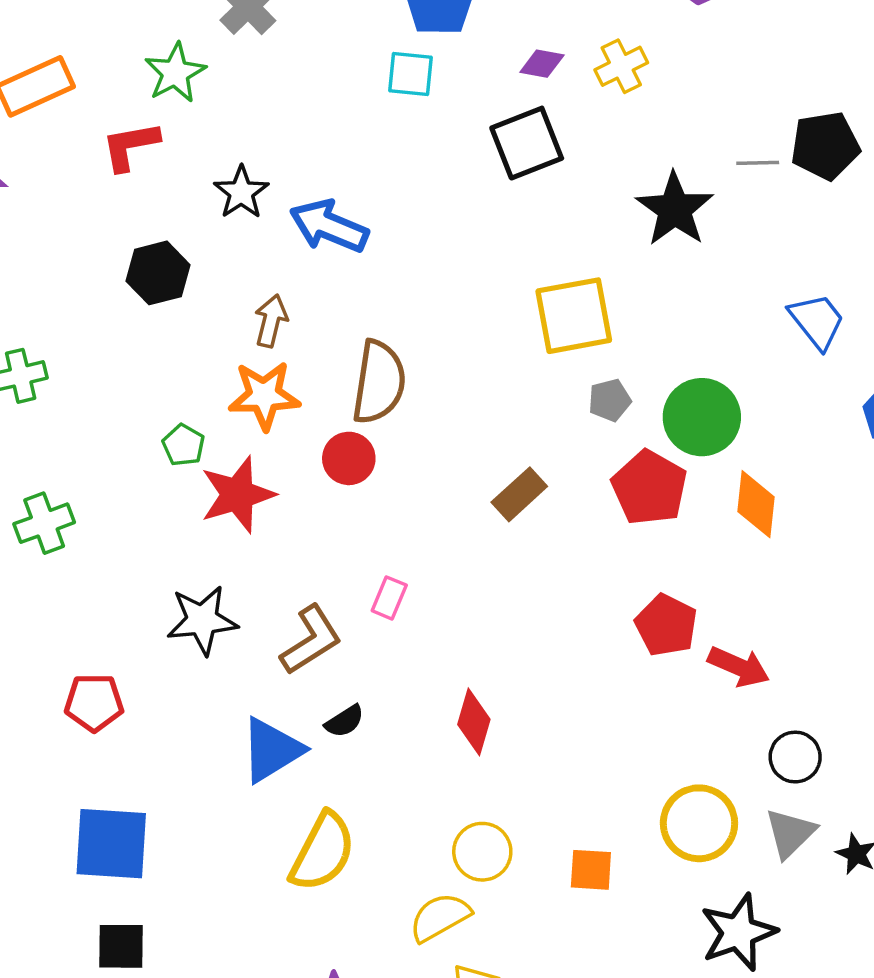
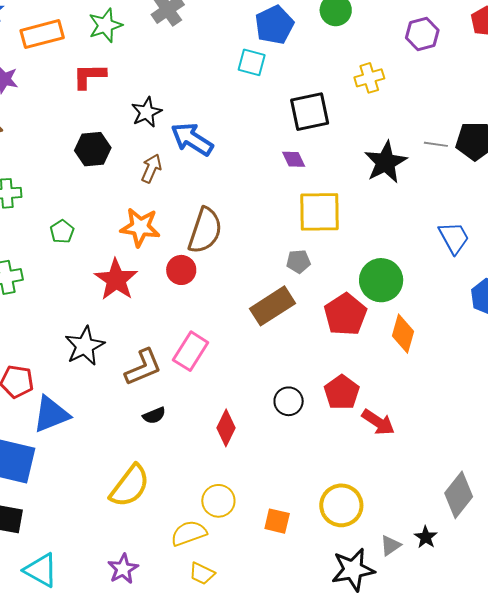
purple diamond: (542, 64) -> (294, 159), moved, turned 45
green star: (175, 73) -> (105, 25), moved
brown arrow: (271, 321) -> (151, 168), moved
gray pentagon: (610, 400) -> (298, 261), moved
green pentagon: (183, 445) -> (62, 231), moved
brown rectangle: (519, 494) -> (273, 306), size x1.4
red star: (237, 495) -> (116, 280), turned -30
pink rectangle: (389, 598) -> (191, 351), size x1.6
black star: (202, 620) -> (85, 346), turned -30
blue triangle: (272, 750) -> (51, 414), moved
black circle: (795, 757) -> (289, 401), moved
gray triangle: (790, 833) -> (391, 545), moved, size x0.7

